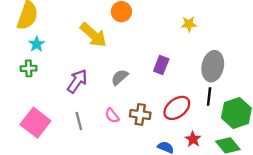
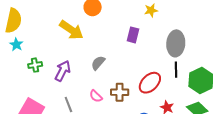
cyan star: (37, 44) -> (16, 45), moved
purple rectangle: (161, 65) -> (133, 35), moved
green cross: (29, 68) -> (35, 65), moved

